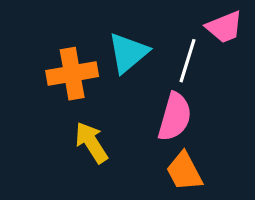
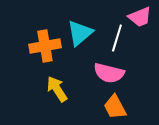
pink semicircle: (175, 117) -> (109, 73), turned 88

